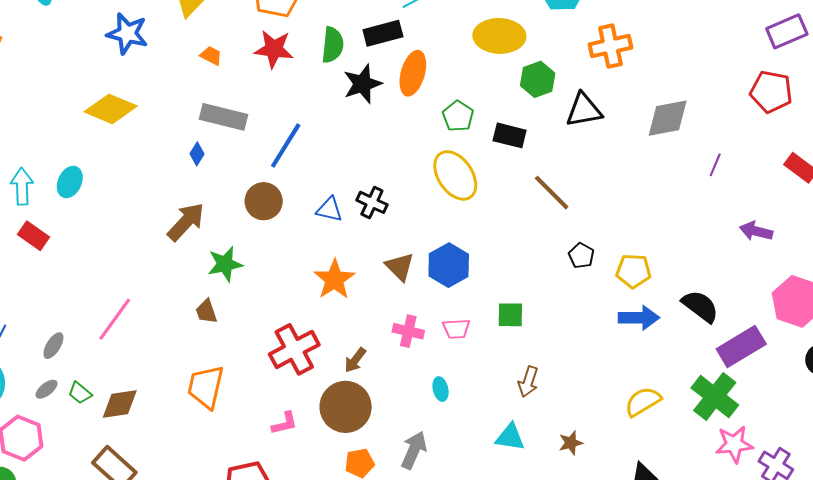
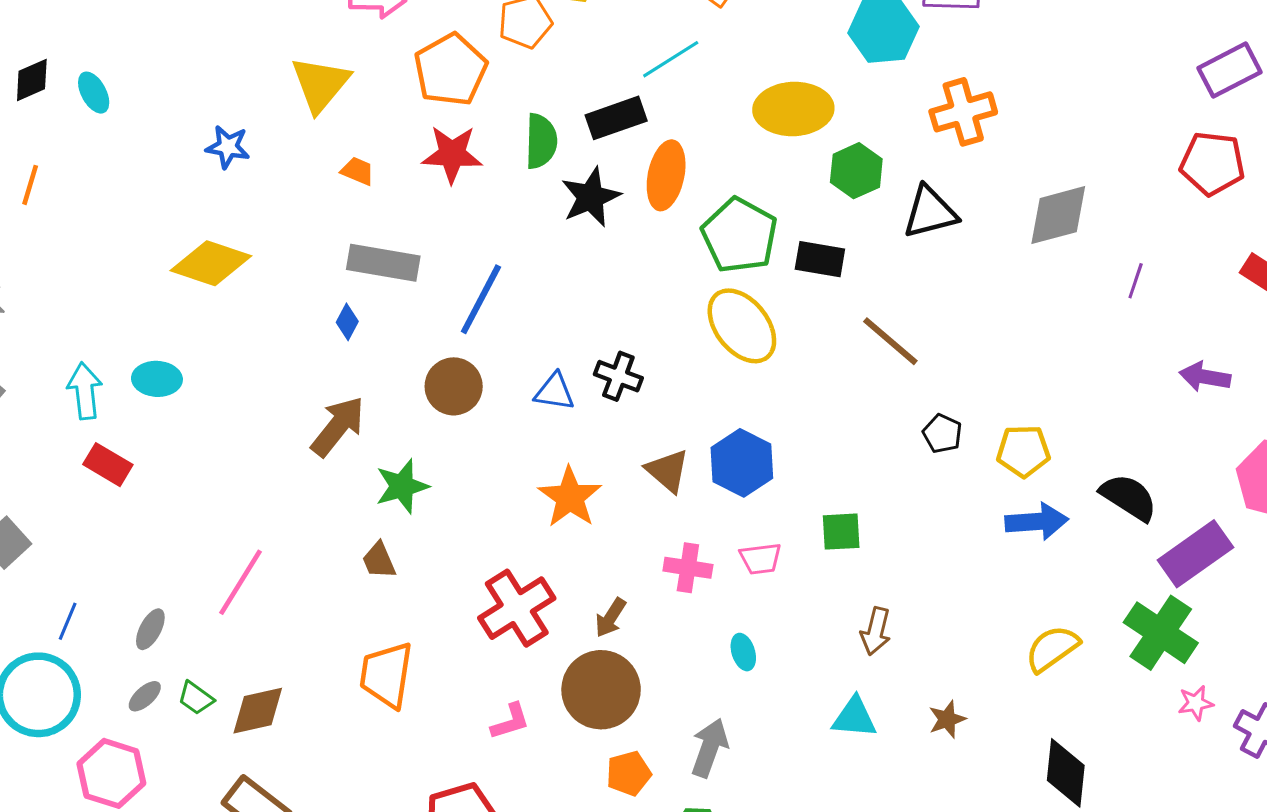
blue star: (127, 34) -> (228, 147), size x0.7
green pentagon: (458, 116) -> (739, 235), size x1.6
cyan ellipse: (70, 182) -> (157, 379), turned 72
pink star: (734, 444) -> (1196, 703), size x0.6

